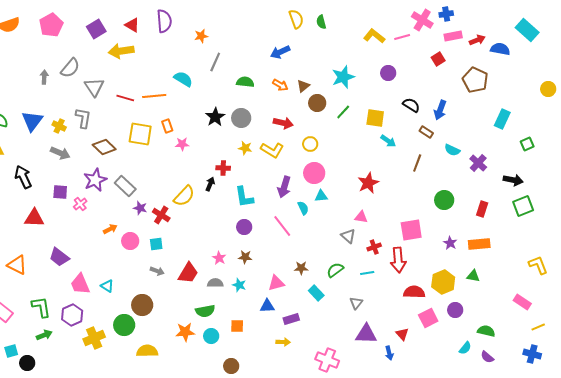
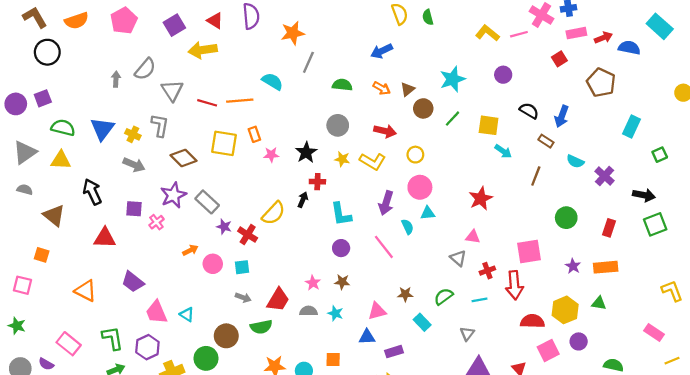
orange star: (201, 36) -> (293, 33), size x1.5
black star: (215, 117) -> (306, 152), moved
green semicircle: (205, 311) -> (261, 327), moved

